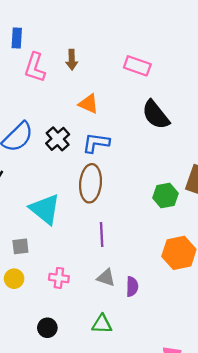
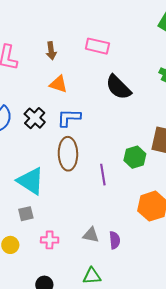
brown arrow: (72, 60) -> (51, 51), moved
purple line: (102, 234) -> (103, 175), moved
gray square: (20, 246) -> (26, 214), moved

